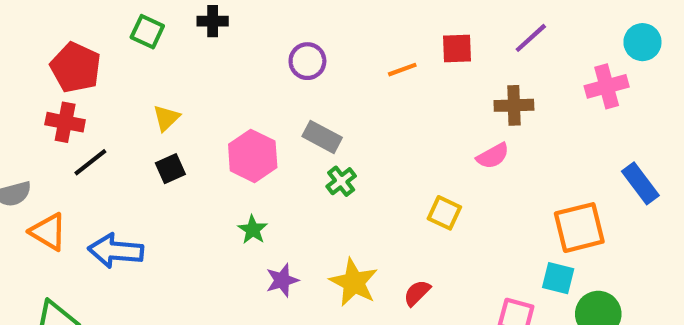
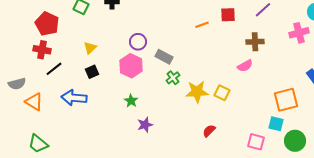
purple circle: (307, 61) -> (138, 42), moved
blue arrow: (116, 251) -> (74, 98), moved
yellow star: (354, 282) -> (197, 92), moved, turned -30

